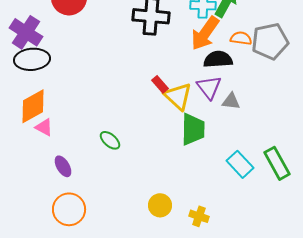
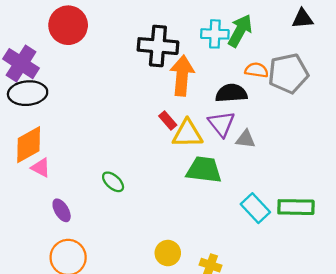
orange arrow: (205, 33) -> (182, 76), moved, turned 150
yellow triangle: (178, 96) -> (188, 134), turned -44
green trapezoid: (193, 129) -> (204, 170), turned -84
green rectangle: (277, 163) -> (296, 207), turned -60

